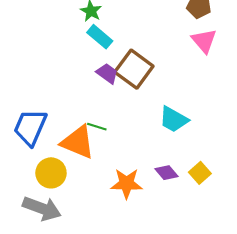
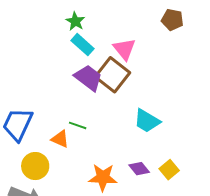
pink triangle: (204, 41) -> (124, 49), moved
purple trapezoid: (107, 73) -> (88, 78), size x1.4
orange triangle: (78, 142) -> (60, 139), size x0.6

